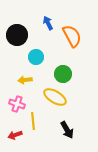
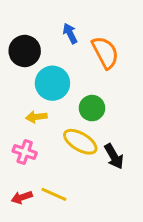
cyan circle: (36, 57) -> (52, 83), size x1.5
yellow line: (33, 121) -> (54, 194), moved, turned -60
black arrow: (67, 130) -> (114, 156), moved

